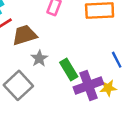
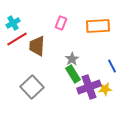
brown trapezoid: (24, 35) -> (37, 46), turned -70
gray star: (39, 58) -> (72, 59), moved

